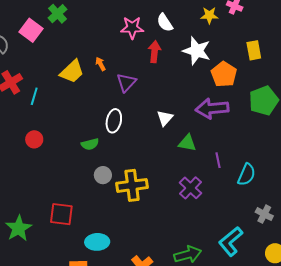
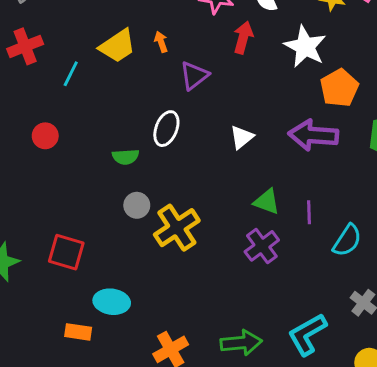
cyan line: (34, 96) -> (71, 74), moved
green triangle: (187, 143) -> (267, 202), moved
yellow cross: (132, 185) -> (177, 228), turned -36

